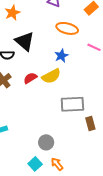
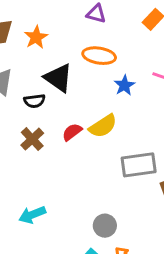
orange ellipse: (67, 28) -> (99, 56), moved
blue star: (61, 56) -> (124, 85), moved

